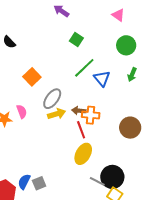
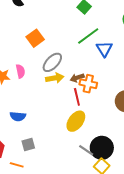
brown arrow: (79, 111) -> (77, 78), turned -32
blue semicircle: (24, 182) -> (18, 116), moved, turned -119

